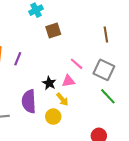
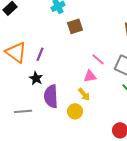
black star: (49, 83) -> (36, 78), moved

